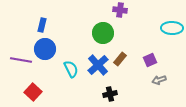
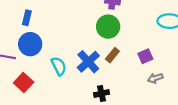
green circle: (103, 33) -> (108, 27), moved
red square: (33, 92) -> (24, 83), moved

